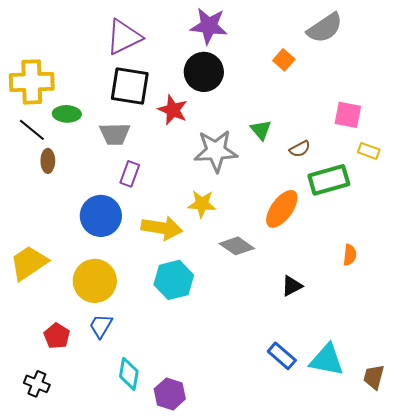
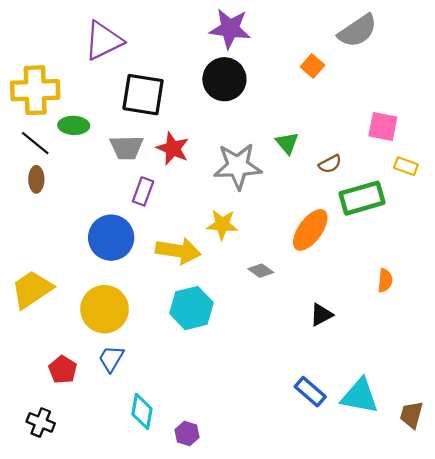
purple triangle: (124, 37) -> (103, 41), moved
red star: (173, 110) -> (173, 149), moved
brown ellipse: (48, 161) -> (36, 179), moved
gray diamond: (237, 246) -> (261, 271), size x0.7
purple hexagon: (170, 394) -> (187, 433), size x0.7

